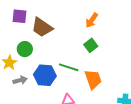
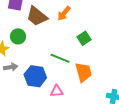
orange arrow: (92, 20) -> (64, 13), moved
blue hexagon: (45, 75) -> (35, 76), moved

